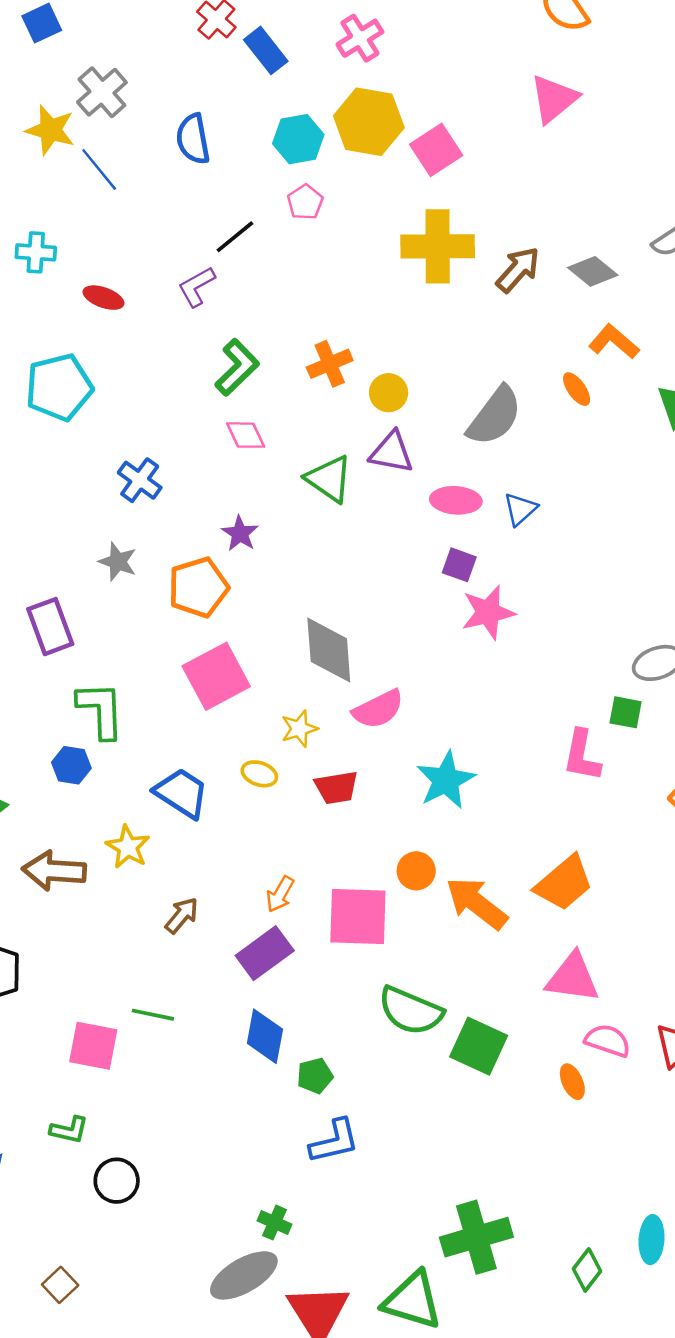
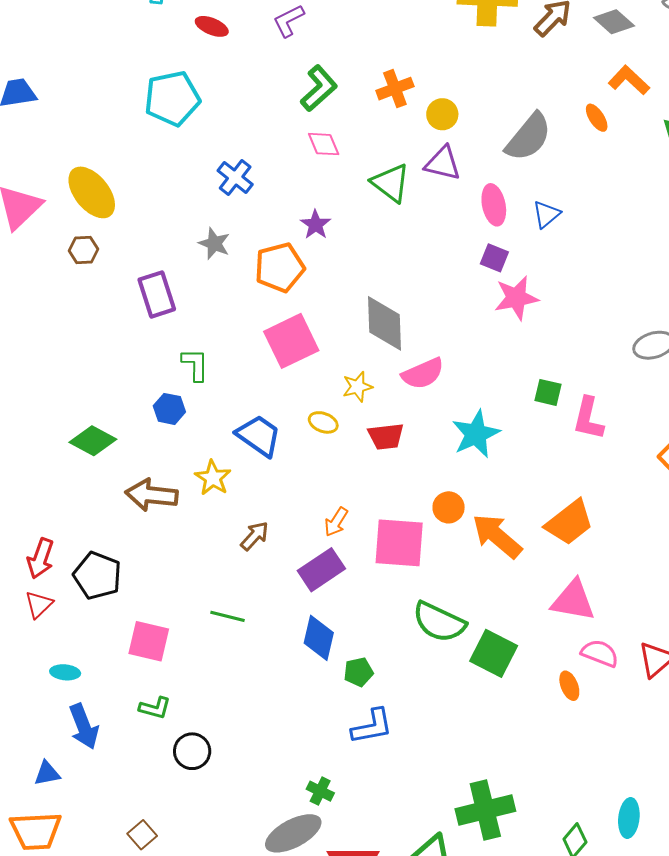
pink ellipse: (456, 500) -> (494, 205), turned 72
green L-shape: (101, 710) -> (195, 365), size x0.7
green square: (626, 712) -> (548, 392), moved
pink square: (93, 1046) -> (149, 641), moved

